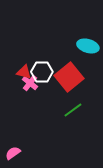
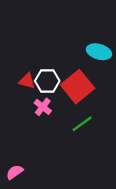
pink cross: (30, 83) -> (43, 107), moved

